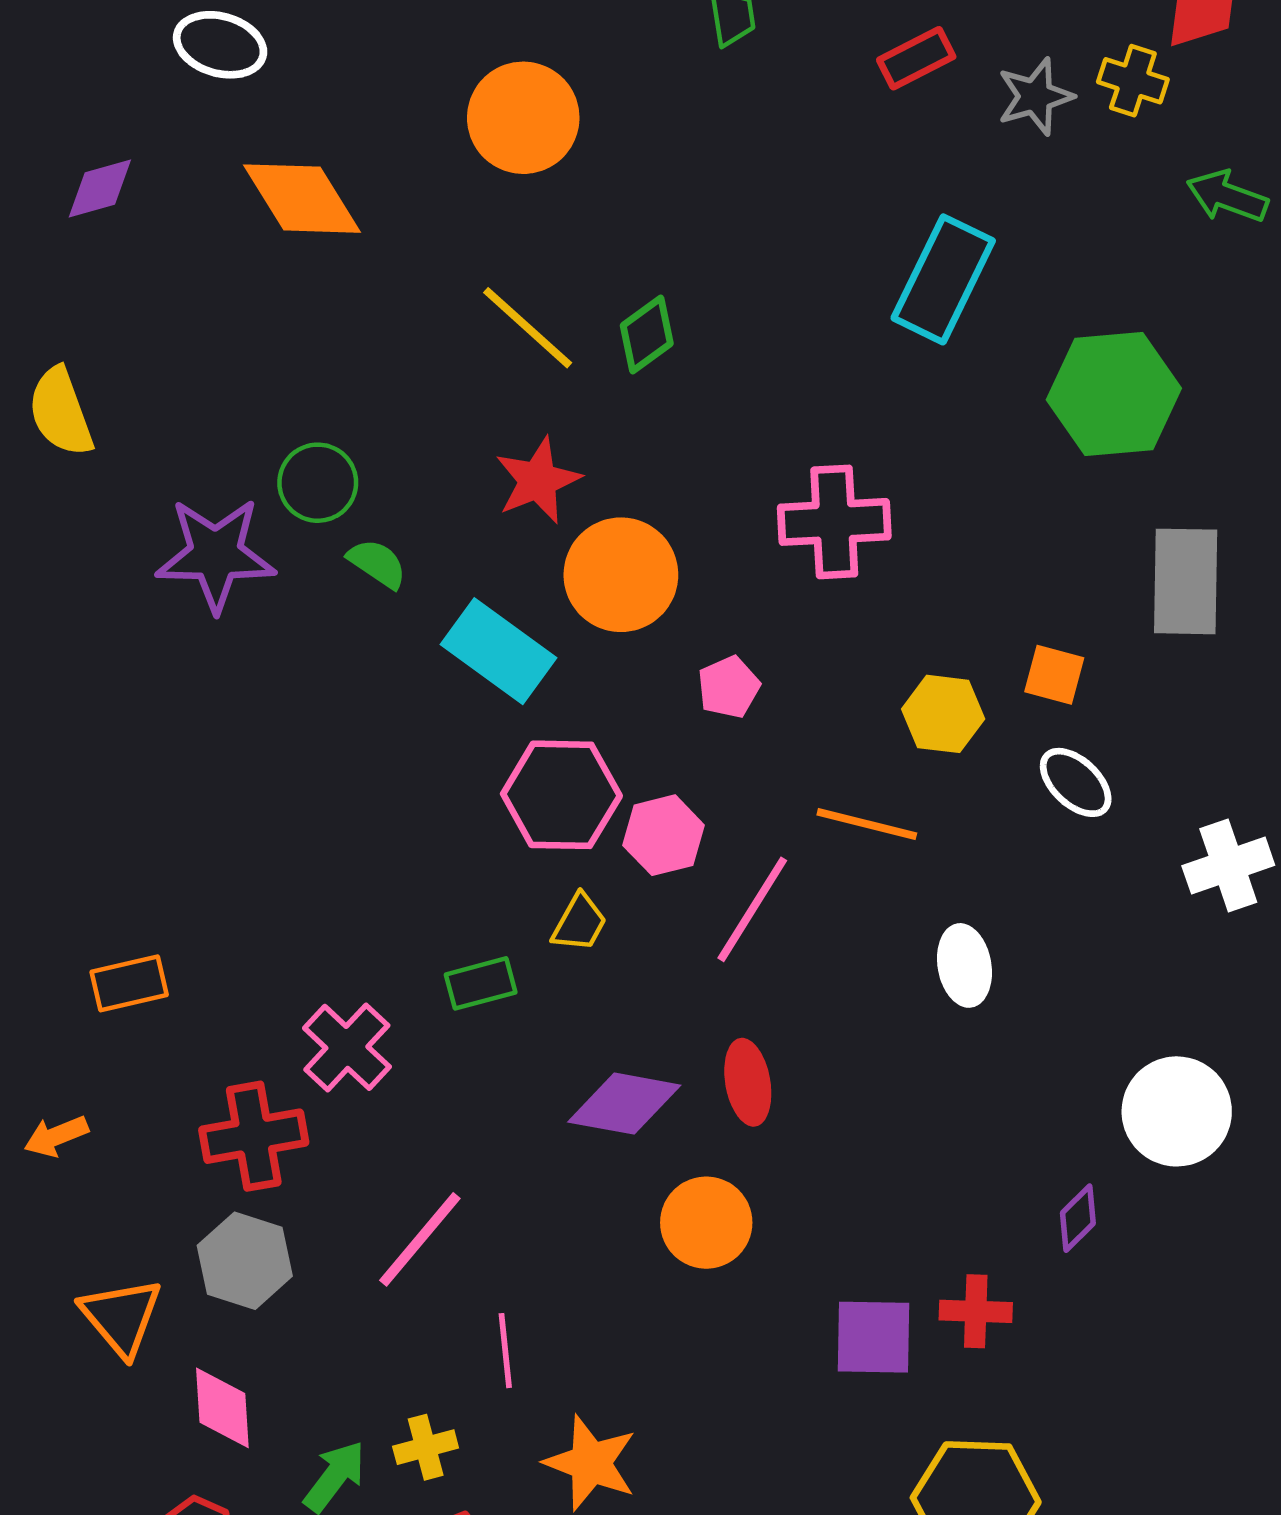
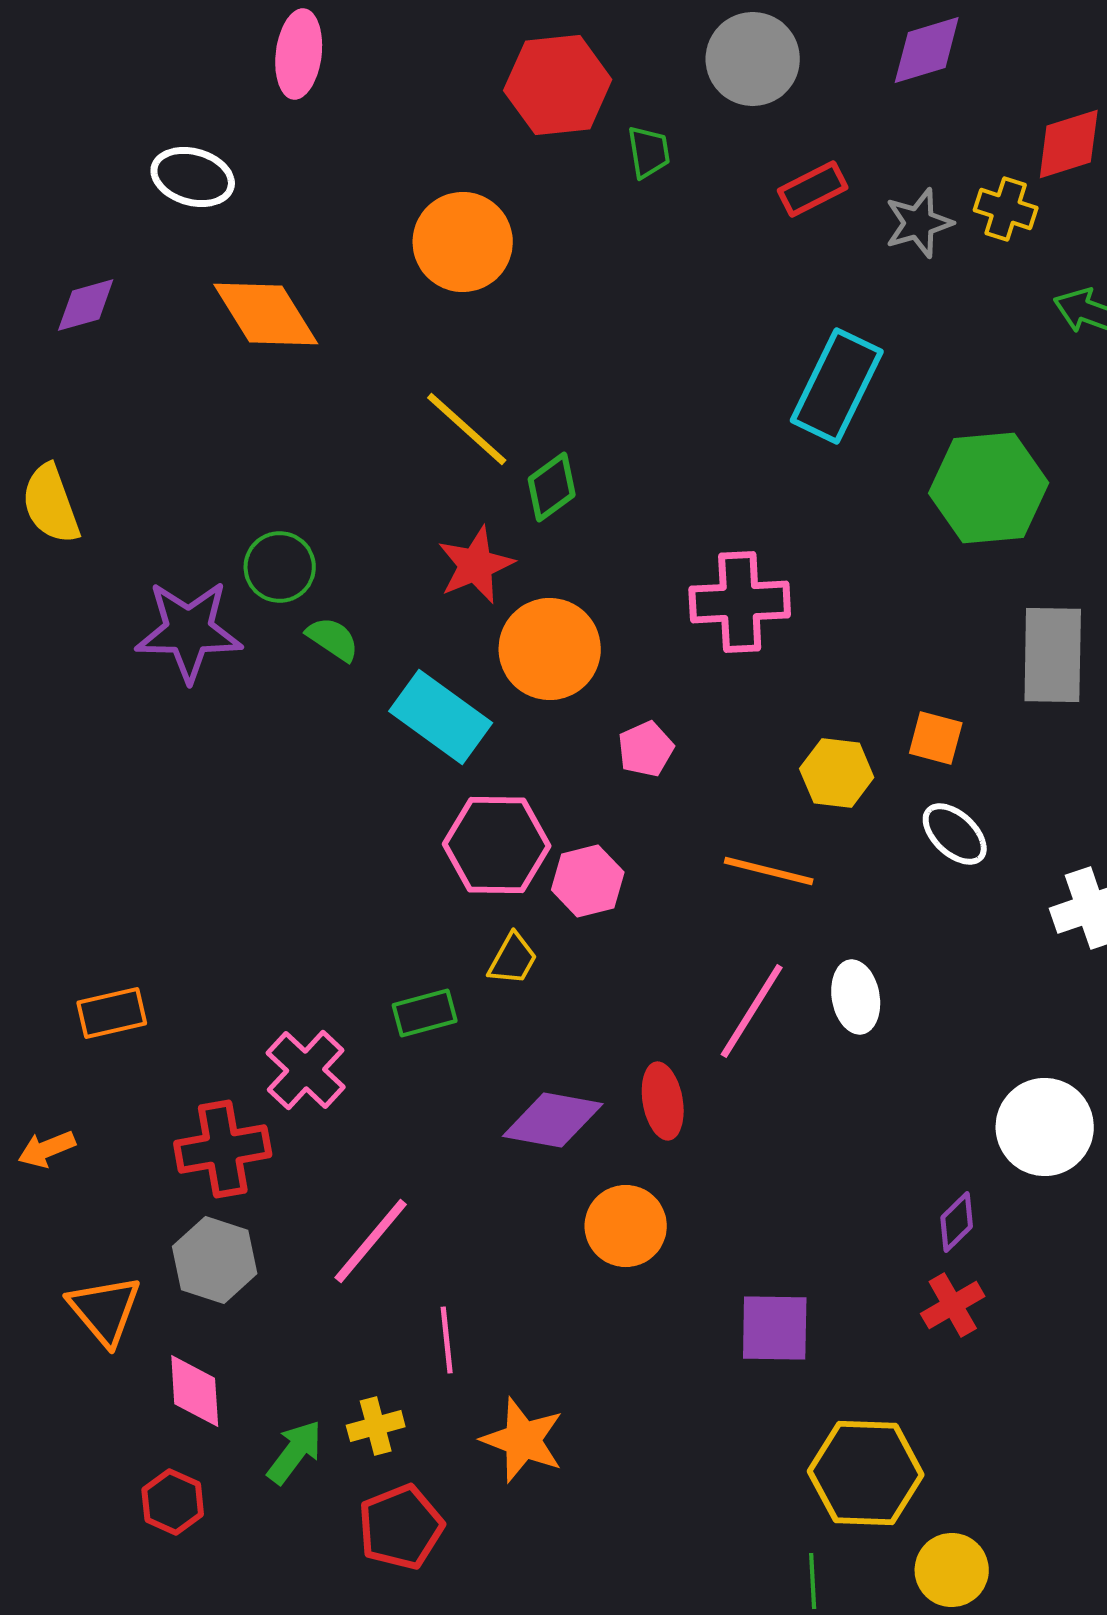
green diamond: (647, 334) -> (552, 487), moved
pink line: (752, 909) -> (752, 1011), moved
red cross: (976, 1311) -> (953, 1305), moved, turned -32

